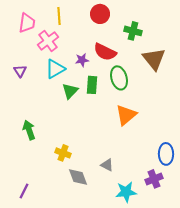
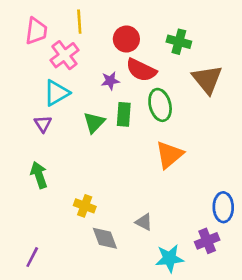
red circle: (100, 14) -> (126, 39), moved
cyan triangle: (55, 69) -> (56, 93), moved
purple triangle: (20, 71) -> (43, 124), moved

